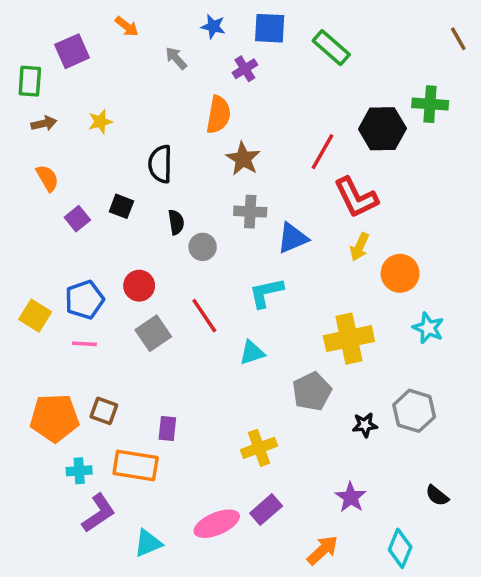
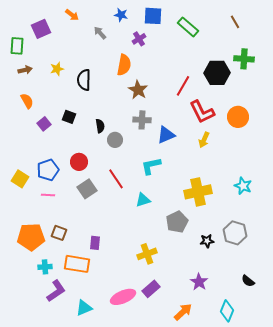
brown line: (458, 39) -> (235, 22), moved
black semicircle: (160, 164) -> (84, 80), moved
orange circle: (400, 273) -> (238, 117), moved

